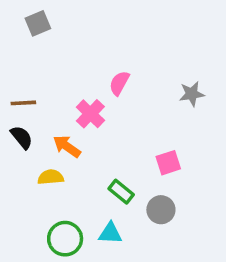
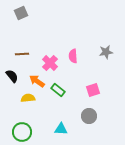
pink semicircle: (119, 83) -> (73, 56), moved, turned -32
brown line: (23, 103) -> (22, 54), moved
green rectangle: (121, 192) -> (58, 90), moved
green circle: (65, 239) -> (22, 132), moved

